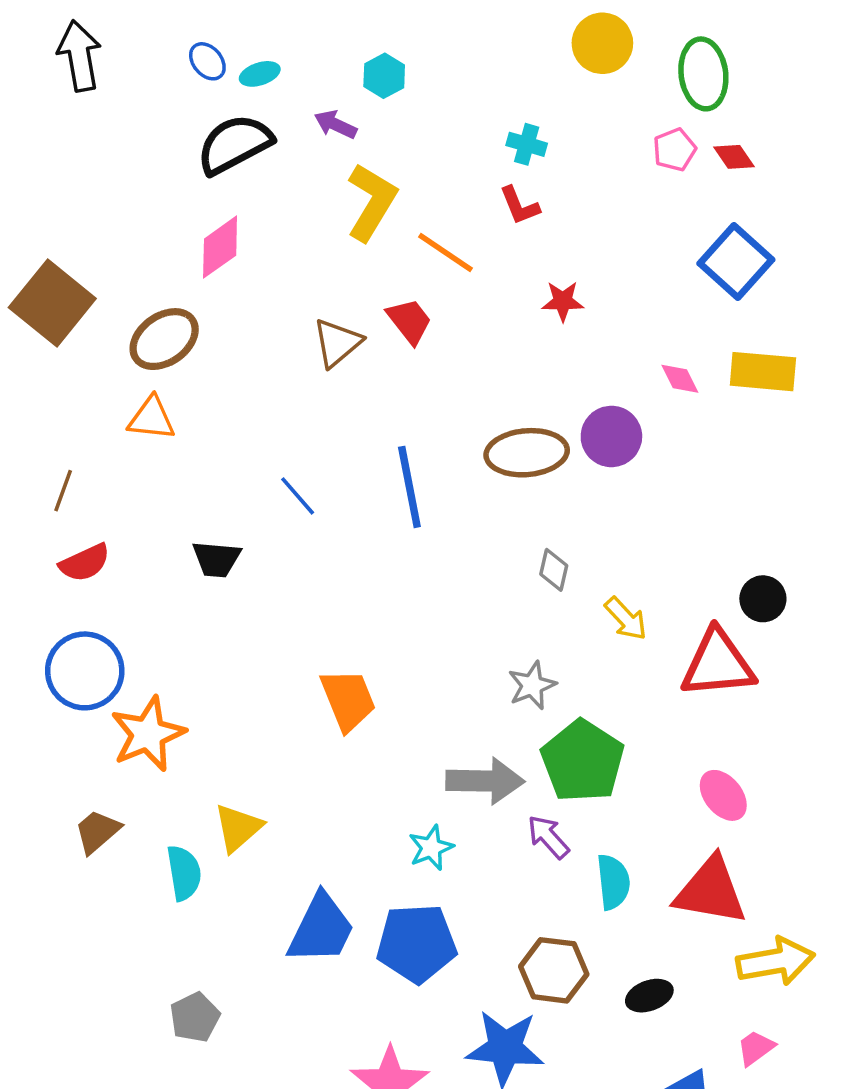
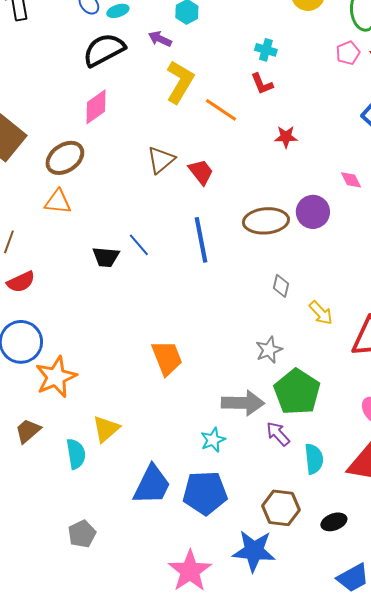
red trapezoid: (409, 321) -> (201, 172), moved
black trapezoid: (216, 559) -> (106, 257), moved

